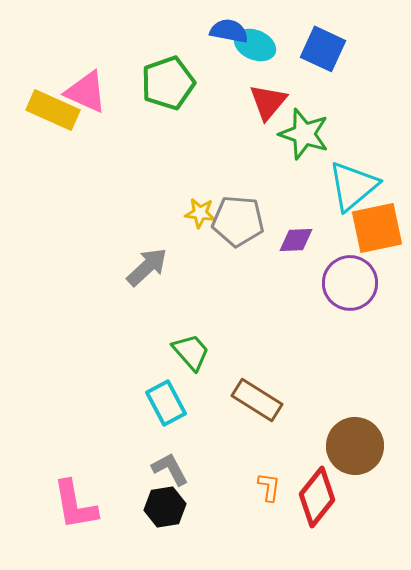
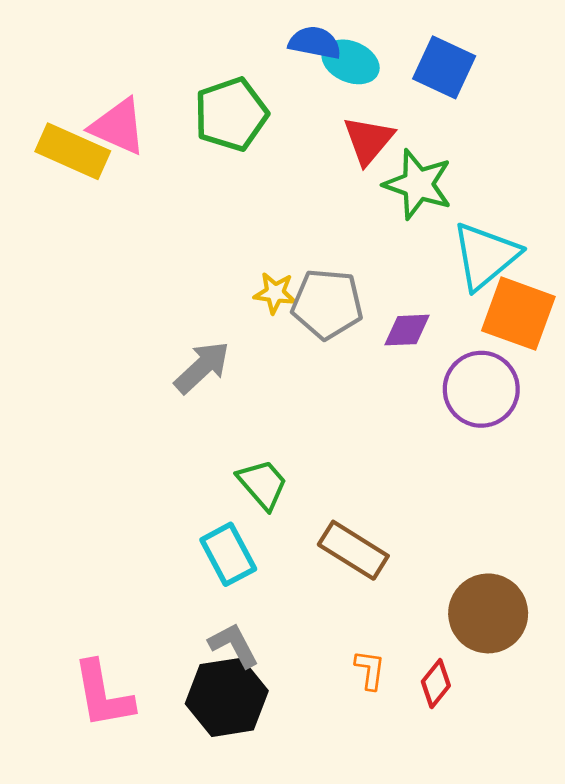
orange square: (377, 228) -> (518, 314), turned 32
red diamond: (317, 497) -> (436, 684), size x0.6
black hexagon: (165, 507) -> (227, 697), size x1.4

